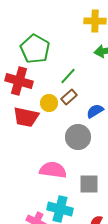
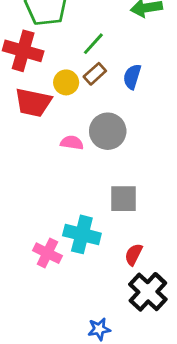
blue semicircle: (95, 111) -> (132, 77), moved, turned -42
pink semicircle: (53, 170) -> (72, 143), moved, size x0.6

